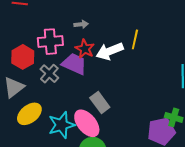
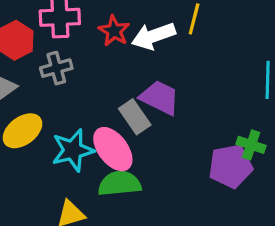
purple trapezoid: (74, 64) -> (160, 98), moved
gray cross: (49, 74) -> (56, 68), turned 30

